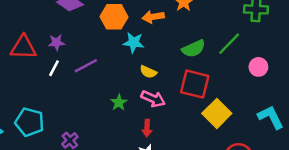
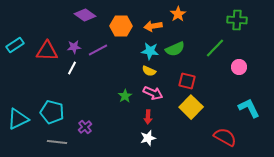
cyan star: (134, 42) -> (150, 51), moved
green semicircle: (194, 49) -> (175, 49), moved
purple line: (86, 66) -> (98, 50), moved
red square: (195, 84) -> (187, 81), size x0.7
yellow square: (217, 113) -> (191, 107), moved

